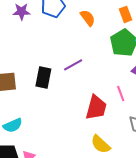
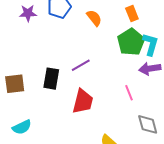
red trapezoid: (96, 108) -> (83, 101), moved

